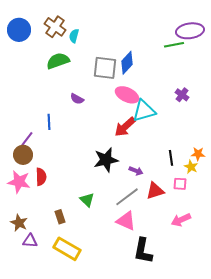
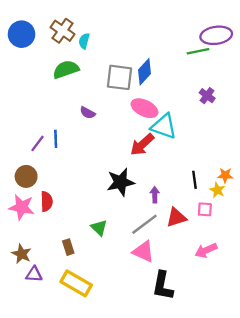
purple cross: (182, 95) -> (207, 96), moved
cyan triangle: (144, 111) -> (164, 126), turned 35
purple line: (27, 139) -> (37, 143), moved
purple arrow: (136, 171) -> (155, 195), turned -112

